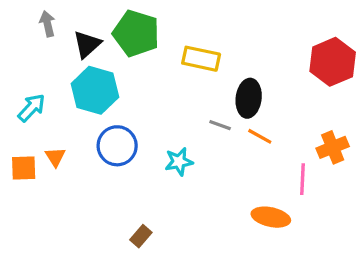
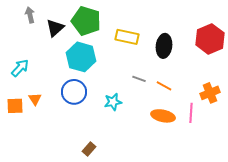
cyan hexagon: (95, 90) -> (81, 57), moved
black ellipse: (249, 98) -> (164, 46), moved
orange ellipse: (271, 217) -> (163, 116), moved

